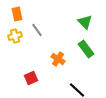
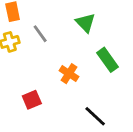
green triangle: (85, 22) -> (85, 23), moved

